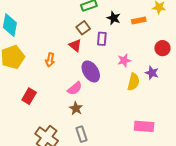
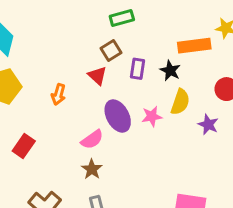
black star: (114, 18) -> (170, 71), moved
orange rectangle: (139, 21) -> (194, 46), size x1.5
pink star: (124, 60) -> (152, 116), moved
yellow semicircle: (133, 82) -> (180, 102), moved

